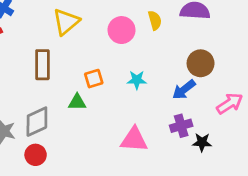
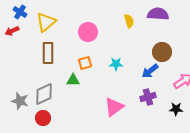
yellow triangle: (66, 22) -> (46, 22), moved
pink circle: (122, 30) -> (88, 32), moved
pink triangle: (134, 140) -> (114, 107), turned -40
black star: (202, 142) -> (176, 109), moved

